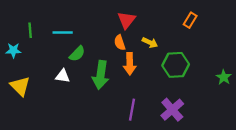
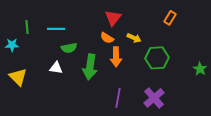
orange semicircle: (120, 43) -> (107, 38), turned -40
green semicircle: (77, 54) -> (69, 48), turned 35

